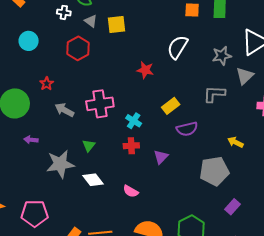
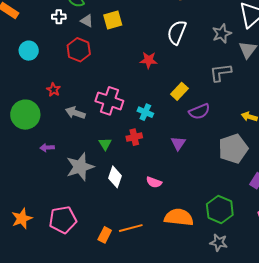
pink cross: (100, 104) -> (109, 101), turned 36
red cross: (131, 146) -> (134, 137), moved
white diamond: (93, 180) -> (115, 177), turned 65

